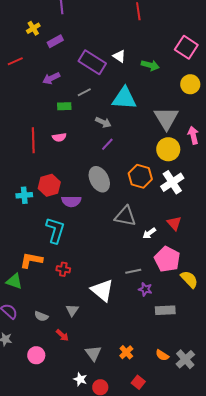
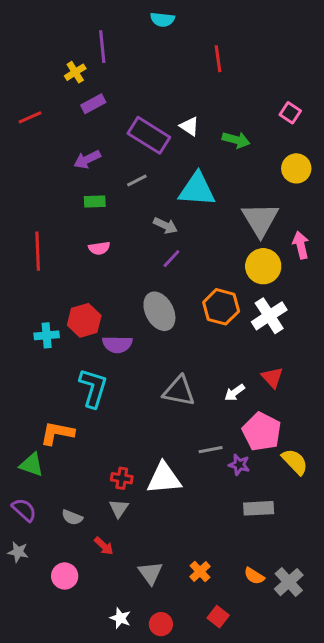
yellow cross: (33, 28) -> (75, 72), moved
pink square: (186, 47) -> (290, 113), size x0.6
red line: (15, 61) -> (30, 117), moved
green rectangle: (64, 106) -> (95, 202), moved
red line: (33, 140) -> (38, 251), moved
gray triangle: (125, 216) -> (179, 391), moved
red cross: (63, 269) -> (122, 478), moved
purple star: (145, 289) -> (239, 465), moved
white triangle: (102, 290) -> (164, 478), turned -45
white star: (80, 379) -> (120, 618), moved

